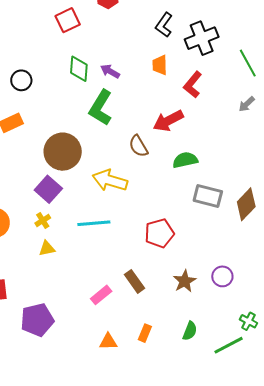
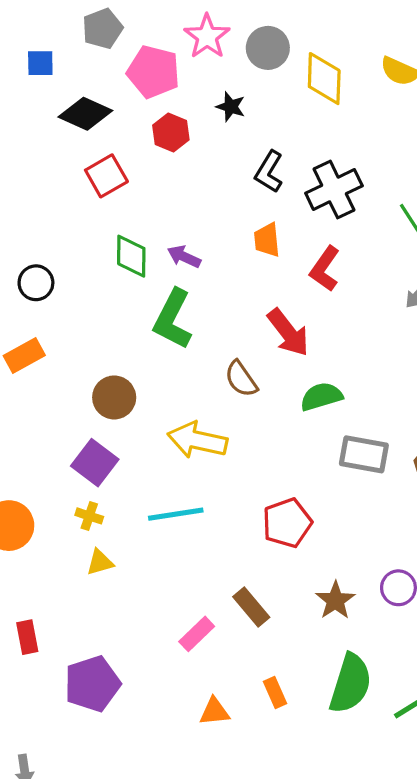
red arrow: (168, 121) -> (288, 333), turned -96
brown circle: (63, 152) -> (114, 397), size x0.7
yellow cross: (43, 221) -> (89, 516), turned -35
green semicircle: (190, 331) -> (350, 684), size x1.8
orange rectangle: (145, 333) -> (275, 693), turned -42

